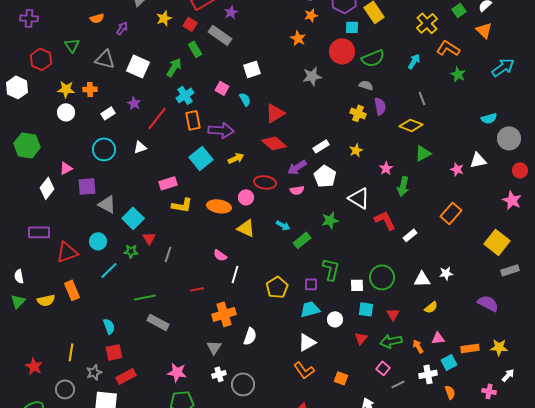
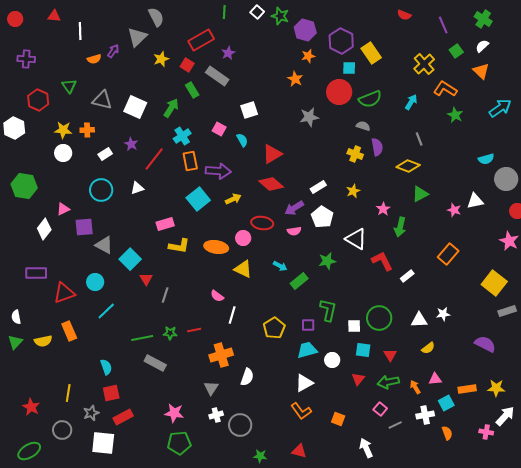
purple arrow: (122, 28) -> (113, 51), moved
green star: (131, 251) -> (170, 333), moved
white arrow: (508, 375) -> (505, 416), size x1.5

